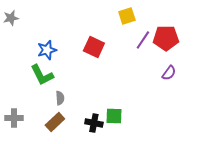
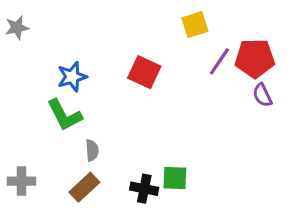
purple semicircle: (169, 73) -> (262, 95), moved, turned 119

